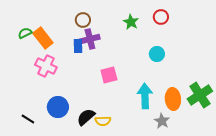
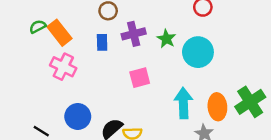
green star: (131, 22) -> (166, 39), moved
purple cross: (90, 39) -> (134, 34), moved
cyan circle: (157, 54) -> (198, 52), size x1.6

